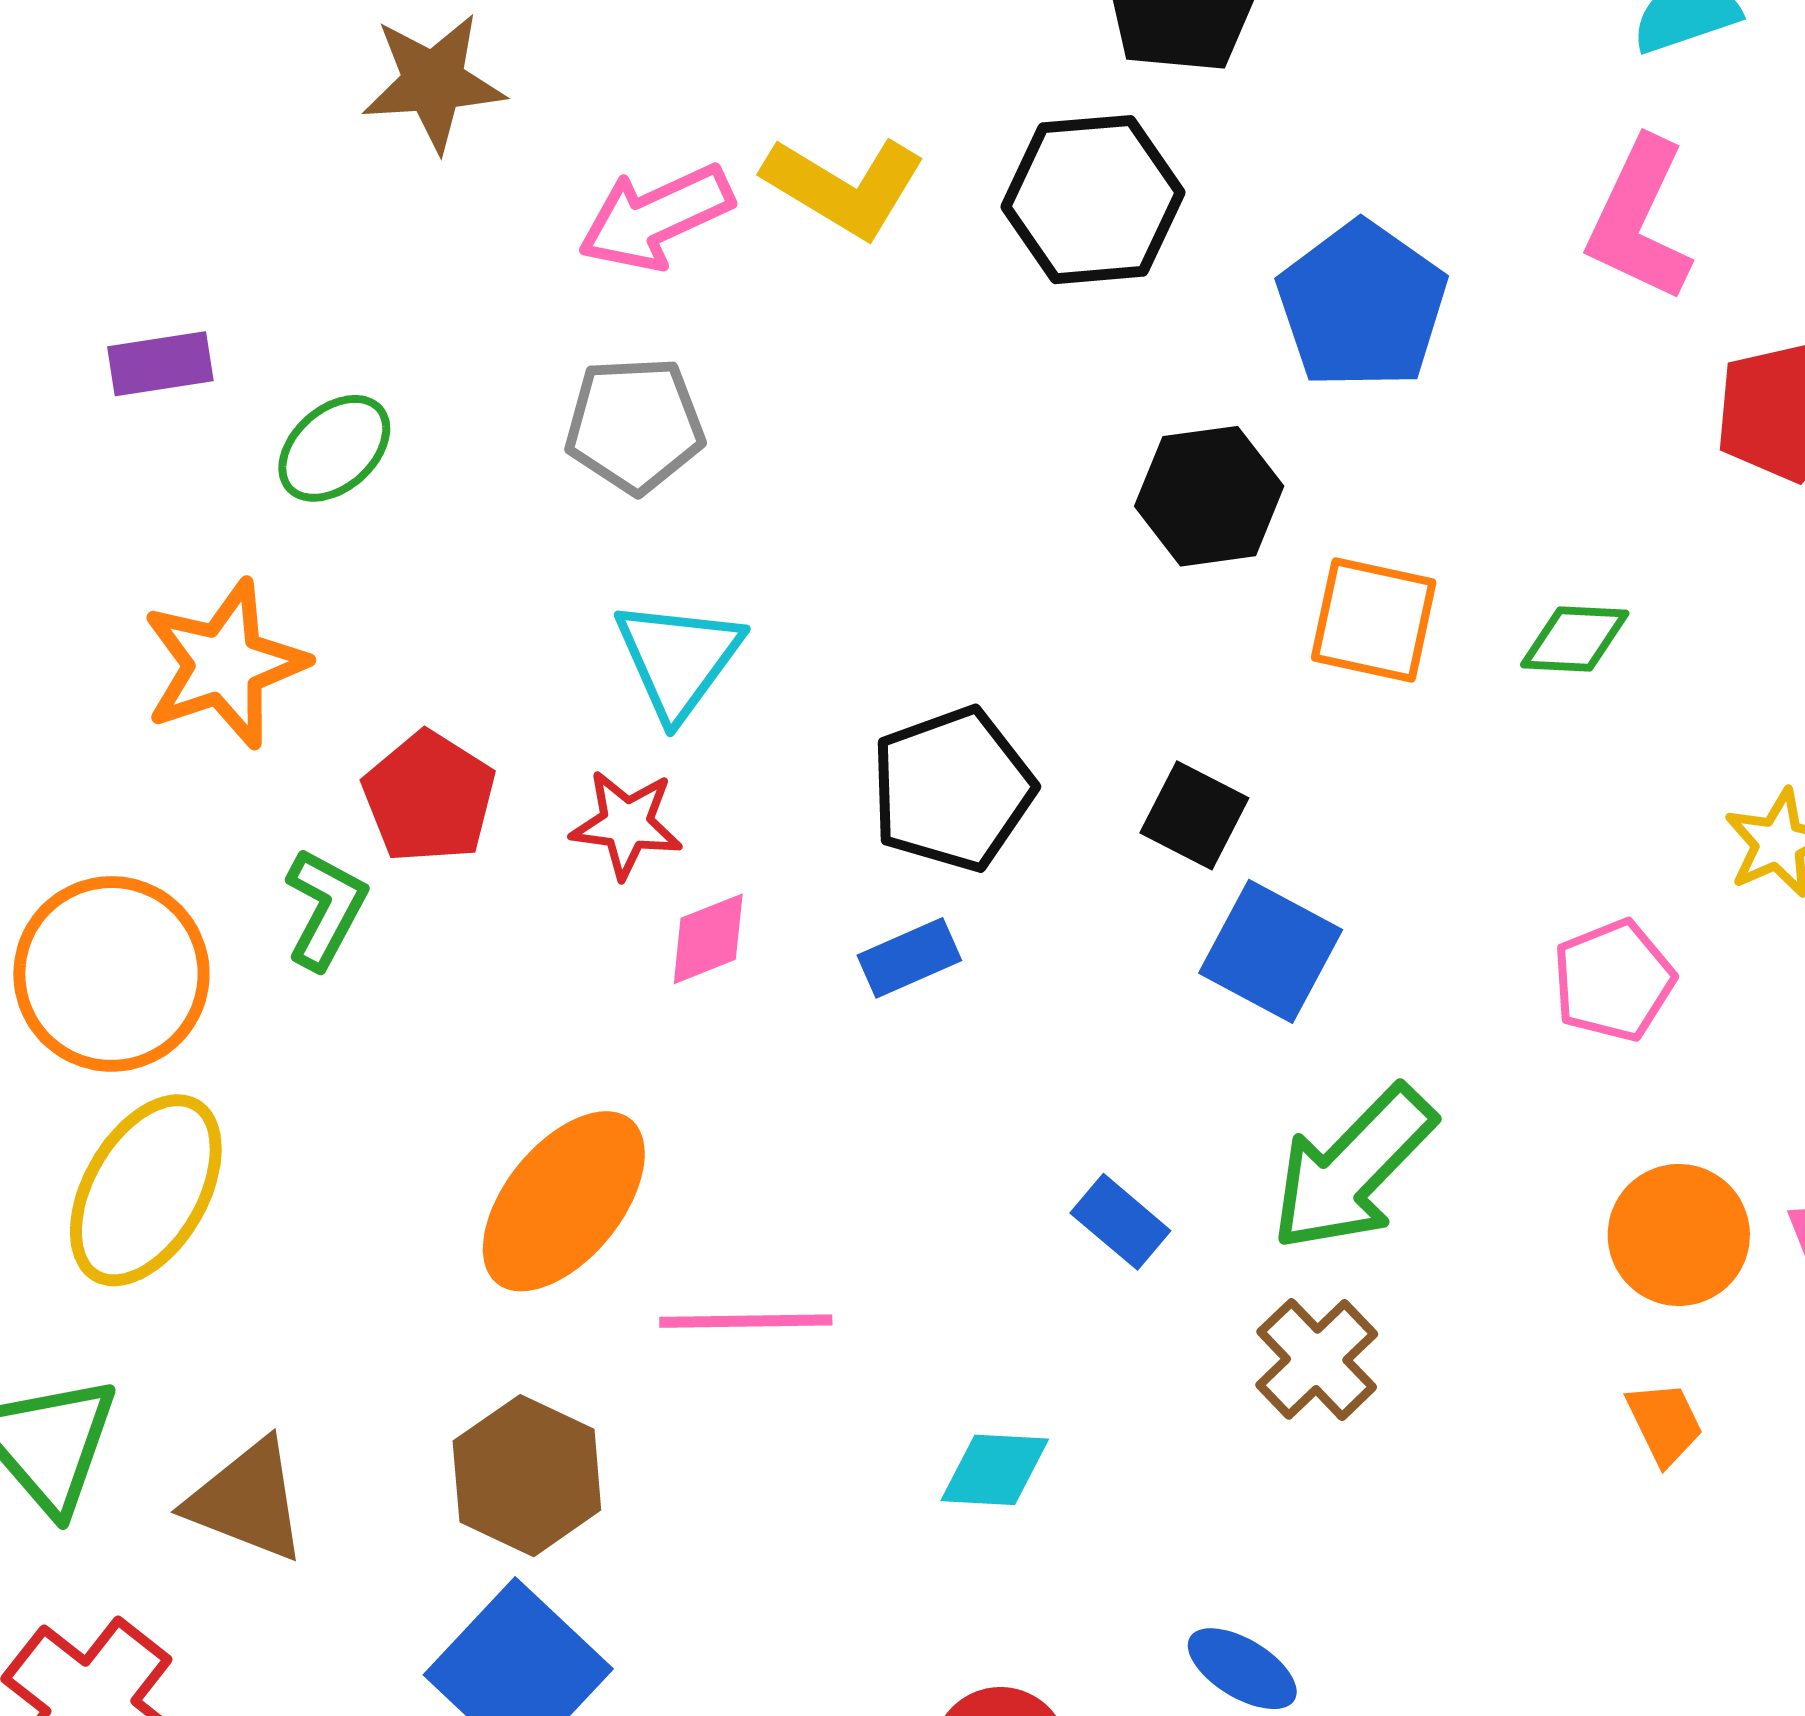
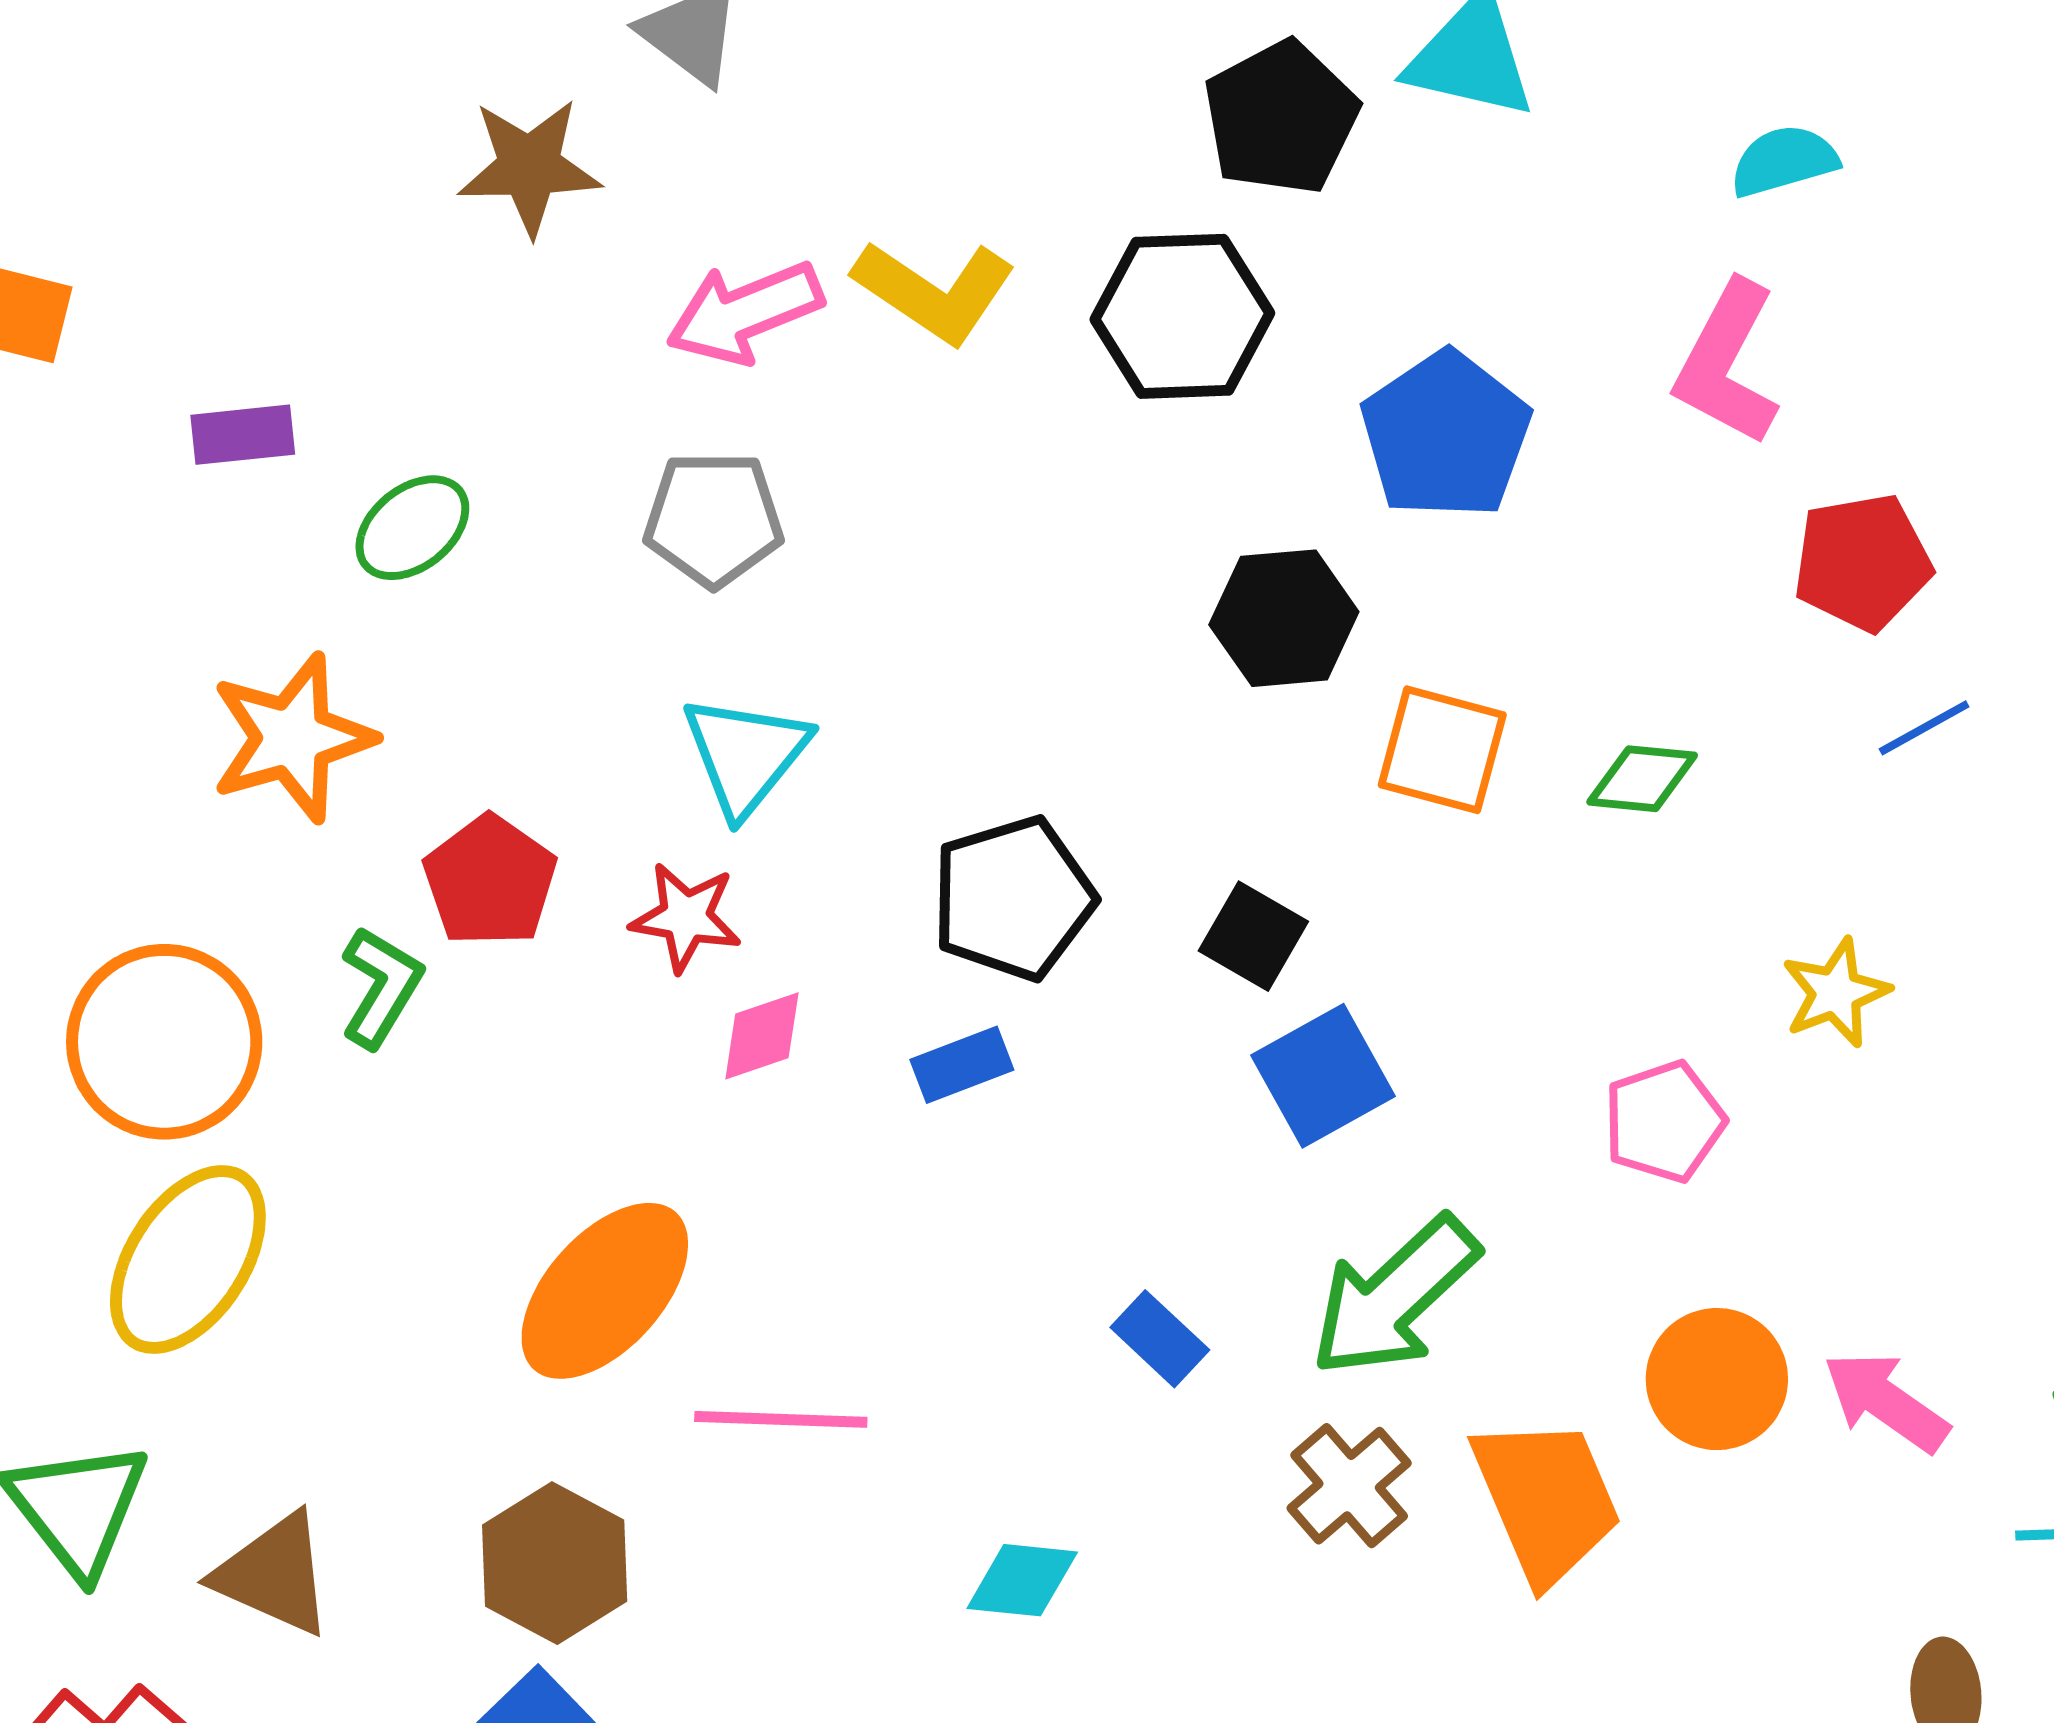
blue square: (1271, 951) -> (1323, 1076), turned 30
orange trapezoid: (1665, 1423) -> (1546, 1500), moved, size x2.0

